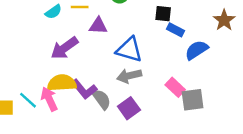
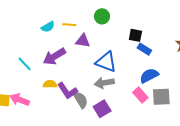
blue semicircle: (197, 50) -> (149, 76), moved
yellow semicircle: (62, 83) -> (50, 84), size x0.6
pink arrow: (49, 99) -> (20, 100), moved, turned -48
cyan line: (28, 100) -> (25, 64), moved
gray square: (193, 100) -> (161, 97), moved

